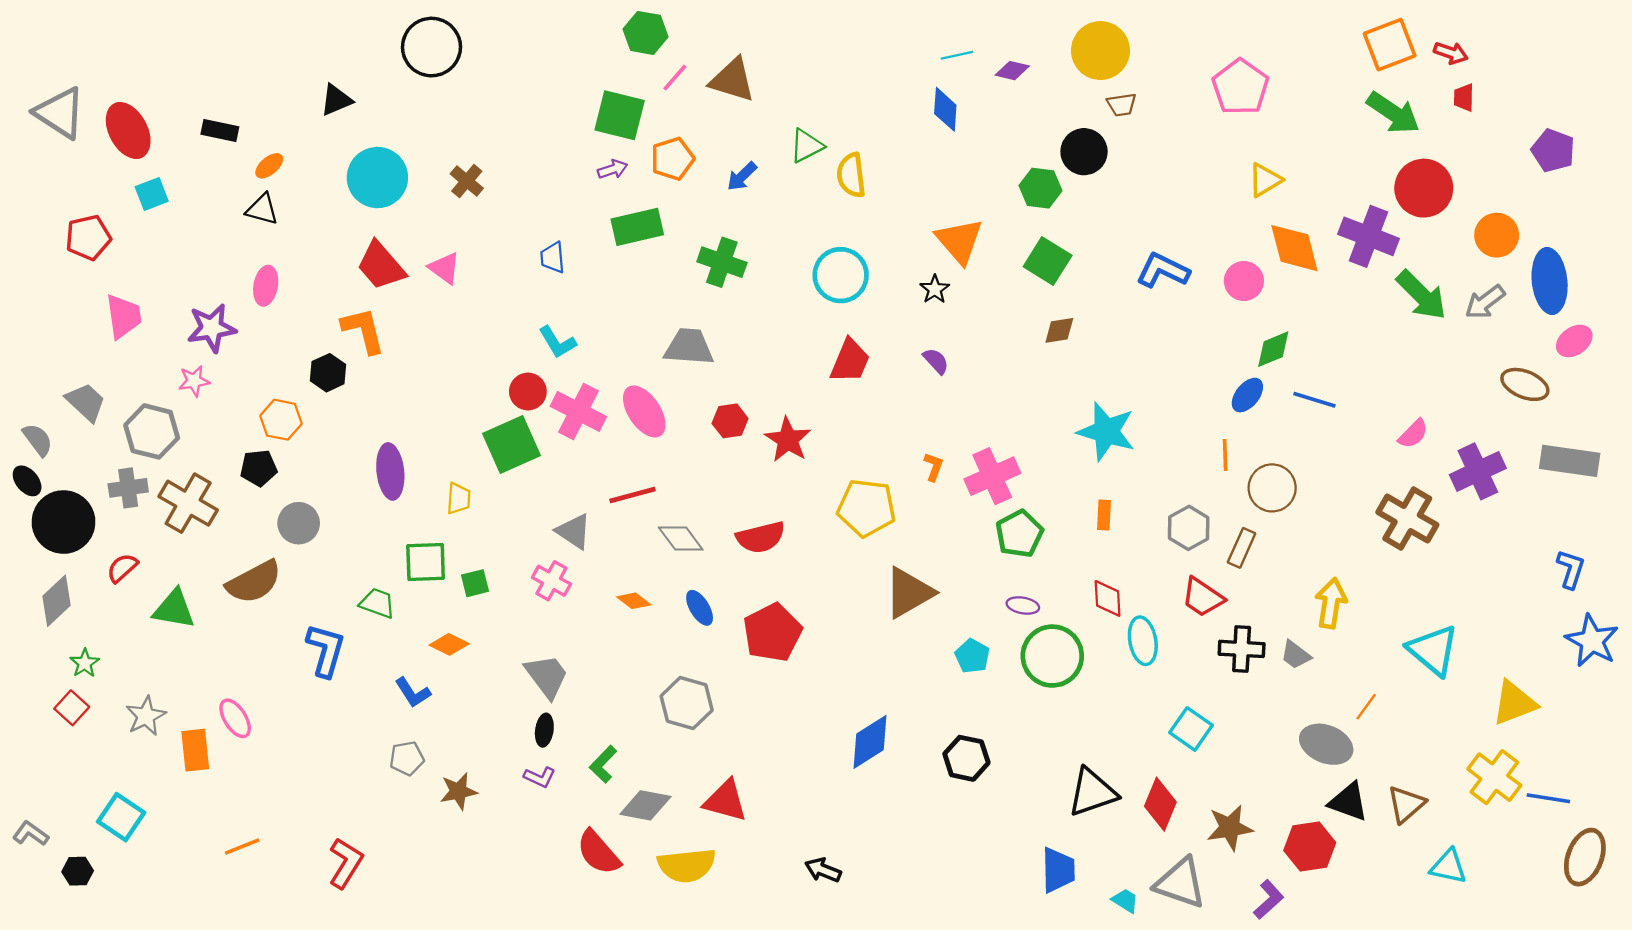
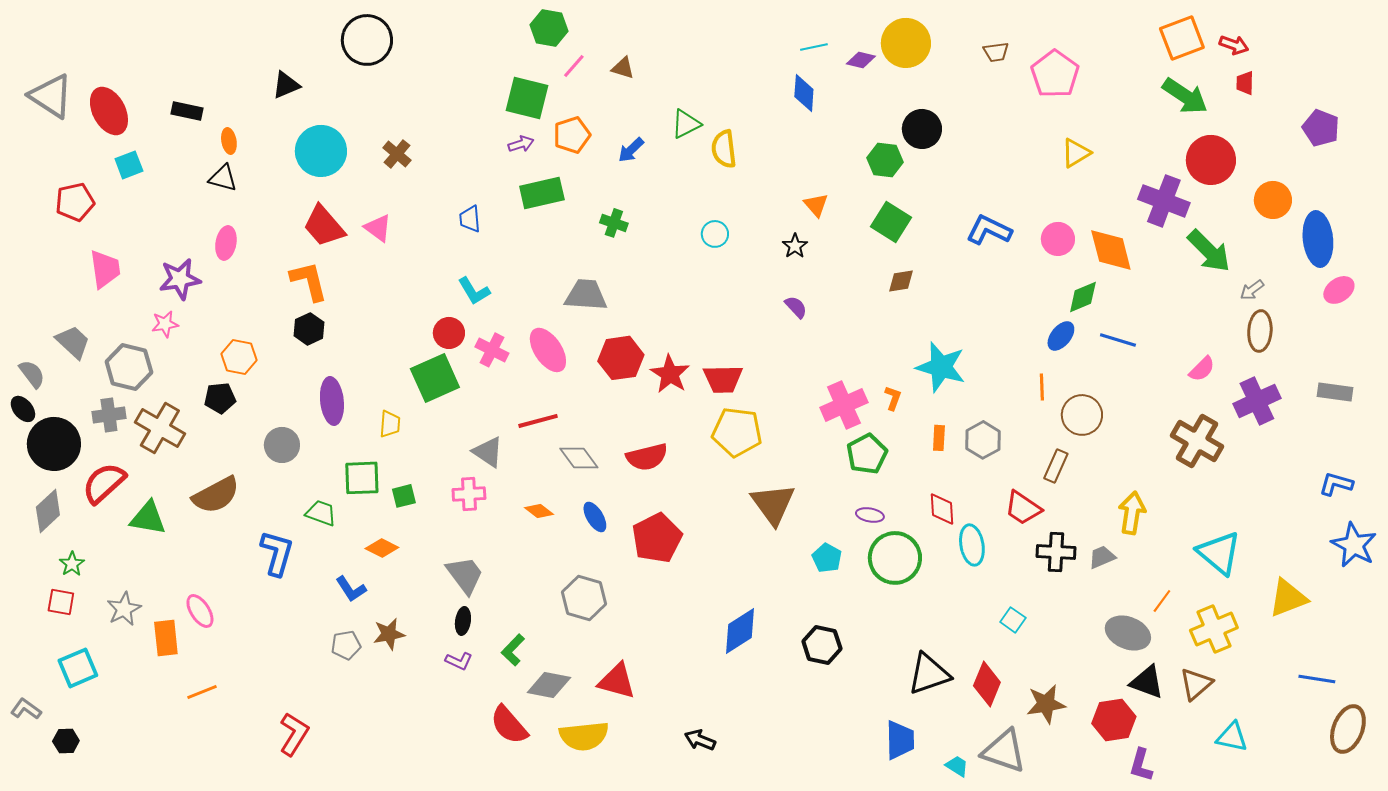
yellow circle: (1100, 51) -> (906, 43), moved
brown triangle: (732, 80) -> (623, 68), size x0.6
brown trapezoid: (1122, 105) -> (996, 52), moved
orange ellipse: (269, 166) -> (229, 141), turned -60
orange triangle: (959, 241) -> (816, 205), size x0.6
orange diamond: (1294, 248) -> (1111, 250), moved
green cross: (722, 262) -> (614, 223), size x0.7
cyan circle: (841, 275) -> (715, 234), size x0.6
gray arrow: (1485, 302) -> (1252, 290), moved, size x0.7
red trapezoid: (850, 361) -> (723, 379), moved, turned 66
black hexagon: (328, 373) -> (309, 329), moved
brown ellipse: (1525, 384) -> (1260, 331), moved, turned 72
pink cross: (578, 411) -> (492, 350), size x0.7
red hexagon: (730, 421) -> (621, 358), size x1.5
gray rectangle: (1570, 461) -> (1335, 392), size x0.7
orange L-shape: (934, 467) -> (893, 398), moved
gray circle: (299, 523) -> (282, 445), moved
gray hexagon: (1189, 528) -> (983, 440), moved
red semicircle: (122, 568) -> (104, 483), size x1.6
blue L-shape: (1571, 569) -> (1336, 484), turned -92
pink cross: (551, 581) -> (469, 494), turned -32
brown triangle: (909, 593) -> (773, 504), turned -36
gray trapezoid: (1296, 655) -> (1102, 557), turned 120
red square: (72, 708) -> (61, 602), turned -32
cyan square: (1191, 729) -> (1013, 620), size x0.7
yellow cross: (1494, 777) -> (1214, 629), moved, turned 30
brown star: (459, 791) -> (389, 634), moved
cyan square: (121, 817) -> (78, 668), moved, turned 33
orange line: (242, 847) -> (202, 692), moved
purple L-shape: (1269, 899) -> (1141, 765), moved, turned 148

